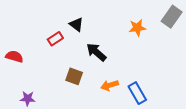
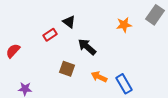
red semicircle: (14, 56) -> (13, 51), turned -63
orange arrow: (110, 85) -> (99, 77), turned 42

